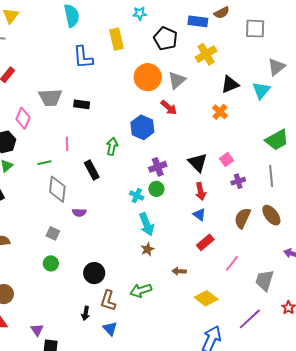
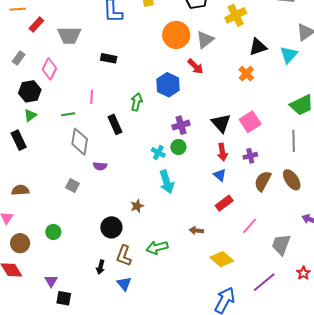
gray trapezoid: (50, 97) -> (69, 35), moved
pink square: (227, 160) -> (250, 122), size x1.5
purple cross: (238, 181) -> (250, 156), moved
brown star: (147, 249) -> (137, 206), moved
green circle: (51, 263) -> (53, 232), moved

